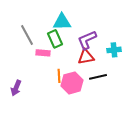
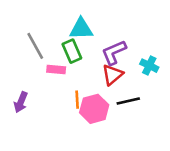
cyan cross: (114, 50) -> (149, 66), turned 32
red triangle: (86, 57) -> (113, 75), turned -30
purple arrow: (16, 88) -> (21, 102), moved

